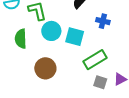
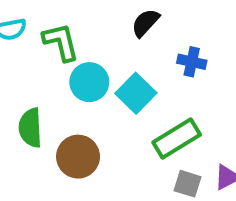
cyan square: (75, 37) -> (136, 93), turned 30
green semicircle: (21, 39) -> (30, 128), moved

